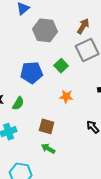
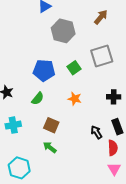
brown arrow: (83, 26) -> (101, 17), moved
green semicircle: (18, 103) -> (38, 99), moved

